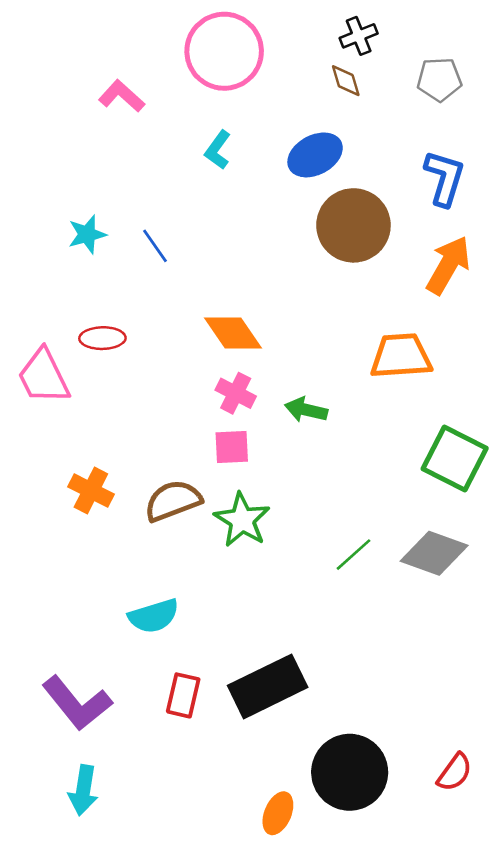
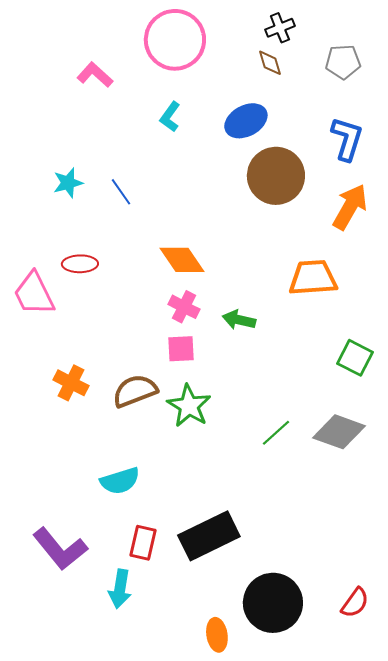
green square: (455, 458) -> (355, 358), size x0.7
cyan arrow: (83, 790) -> (120, 589), moved
orange ellipse: (278, 813) -> (217, 635), turned -32

